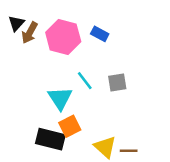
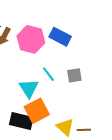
blue rectangle: (100, 34) -> (60, 37), size x1.5
orange square: (70, 126) -> (37, 111), size x1.4

